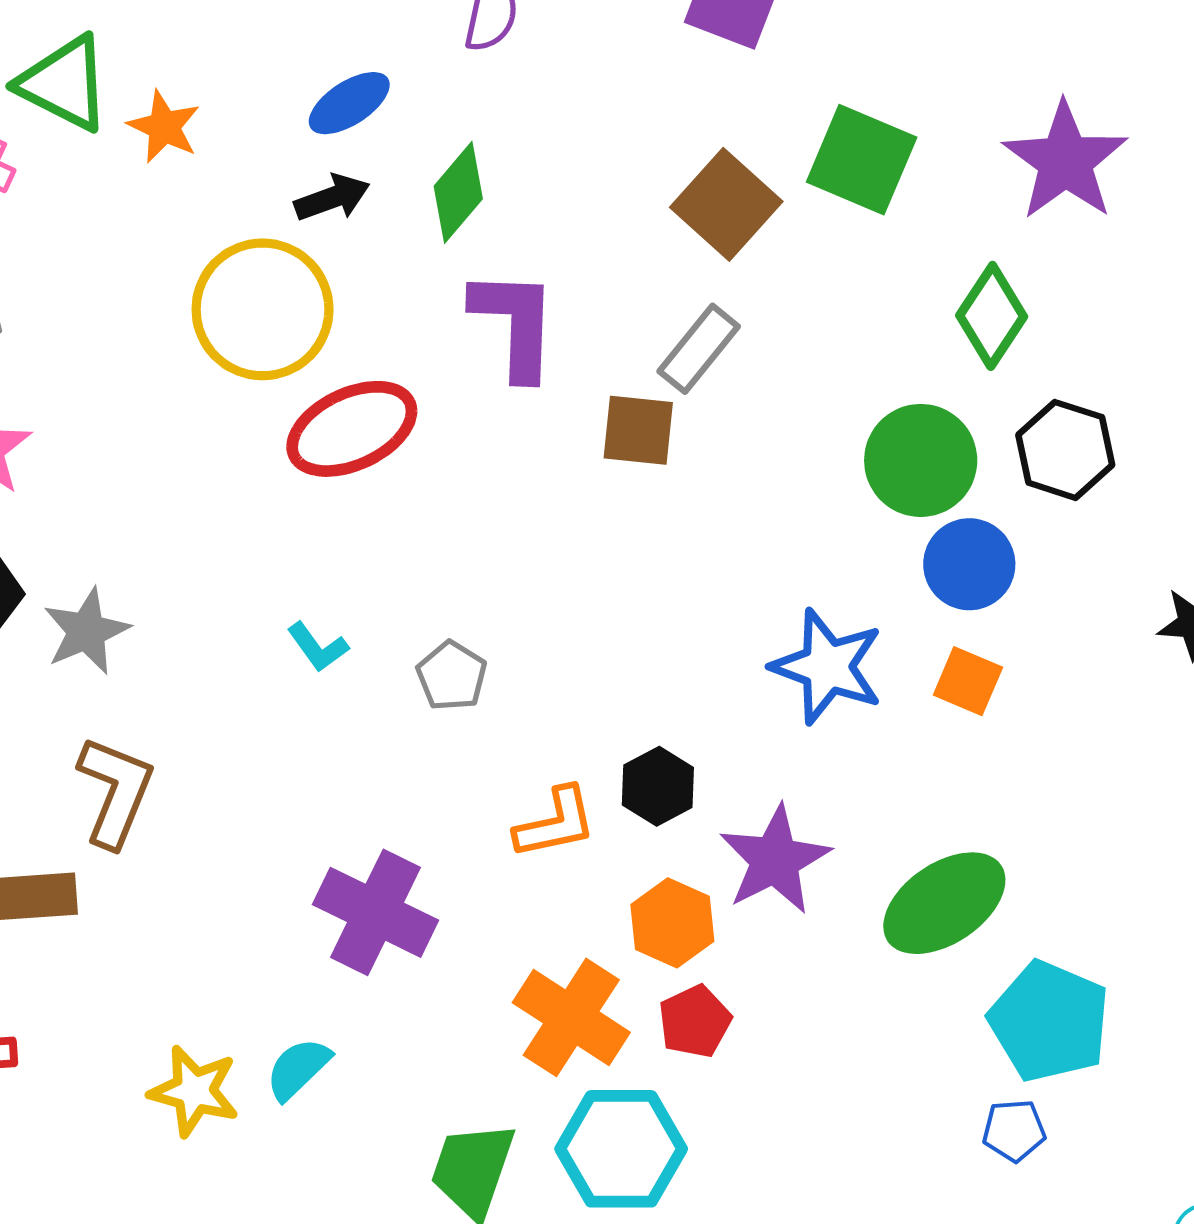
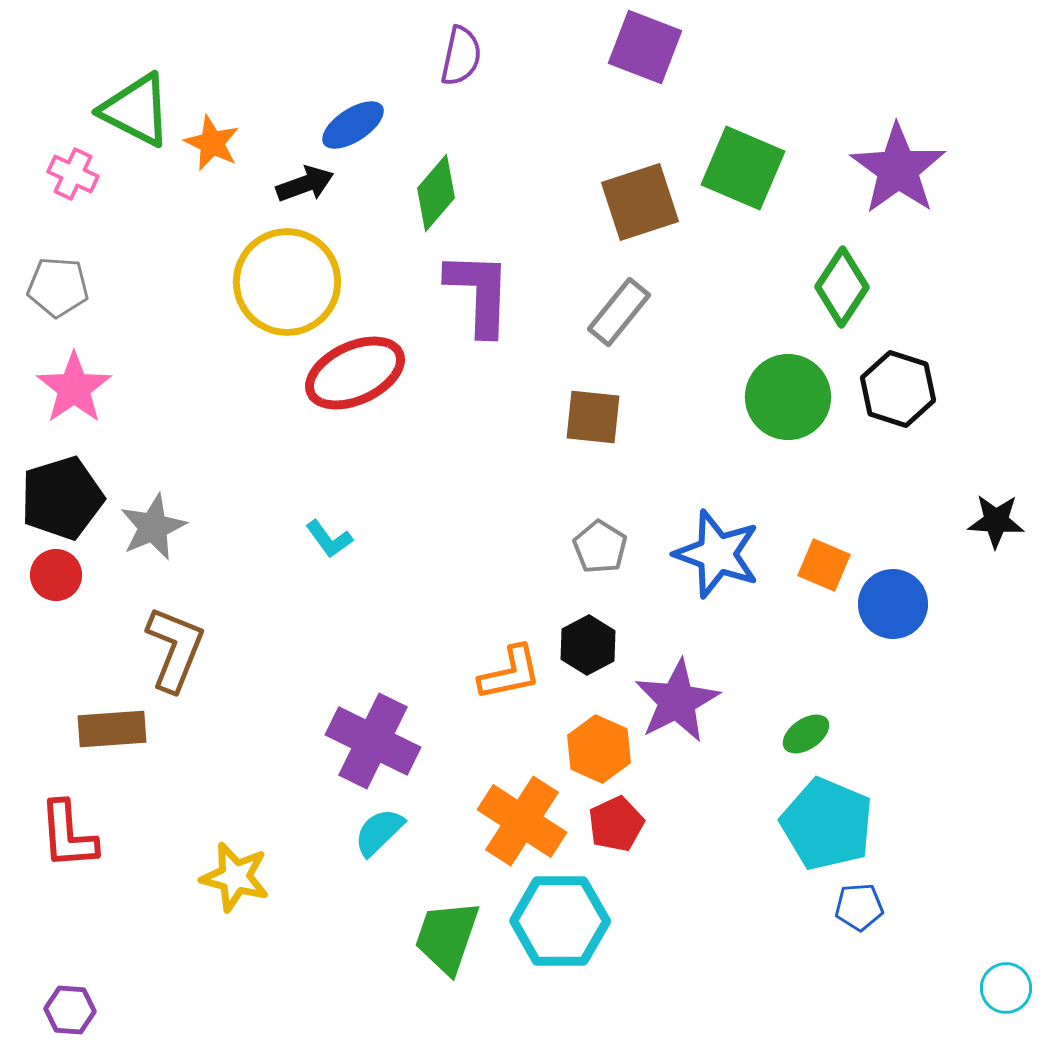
black arrow: (332, 198) -> (305, 184), moved
brown square: (726, 204) -> (640, 202), turned 30
brown square: (638, 430) -> (593, 417), moved
blue circle: (969, 564) -> (893, 604), moved
gray pentagon: (452, 676) -> (600, 547), moved
green ellipse: (944, 903) -> (806, 734), size x0.5
cyan pentagon: (1049, 1021) -> (827, 824), moved
cyan semicircle: (298, 1069) -> (379, 832), moved

